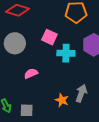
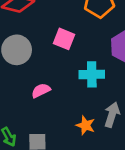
cyan cross: (66, 53) -> (92, 74), moved

